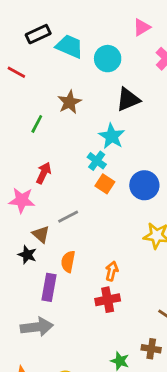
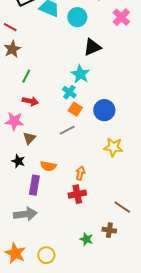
brown star: (69, 102) -> (12, 49), moved
green line: (37, 124) -> (26, 76), moved
red arrow: (44, 173) -> (30, 101), turned 77
gray line: (68, 217) -> (67, 130), moved
brown triangle: (41, 234) -> (29, 138), moved, turned 32
orange semicircle: (68, 262) -> (48, 166), turned -91

